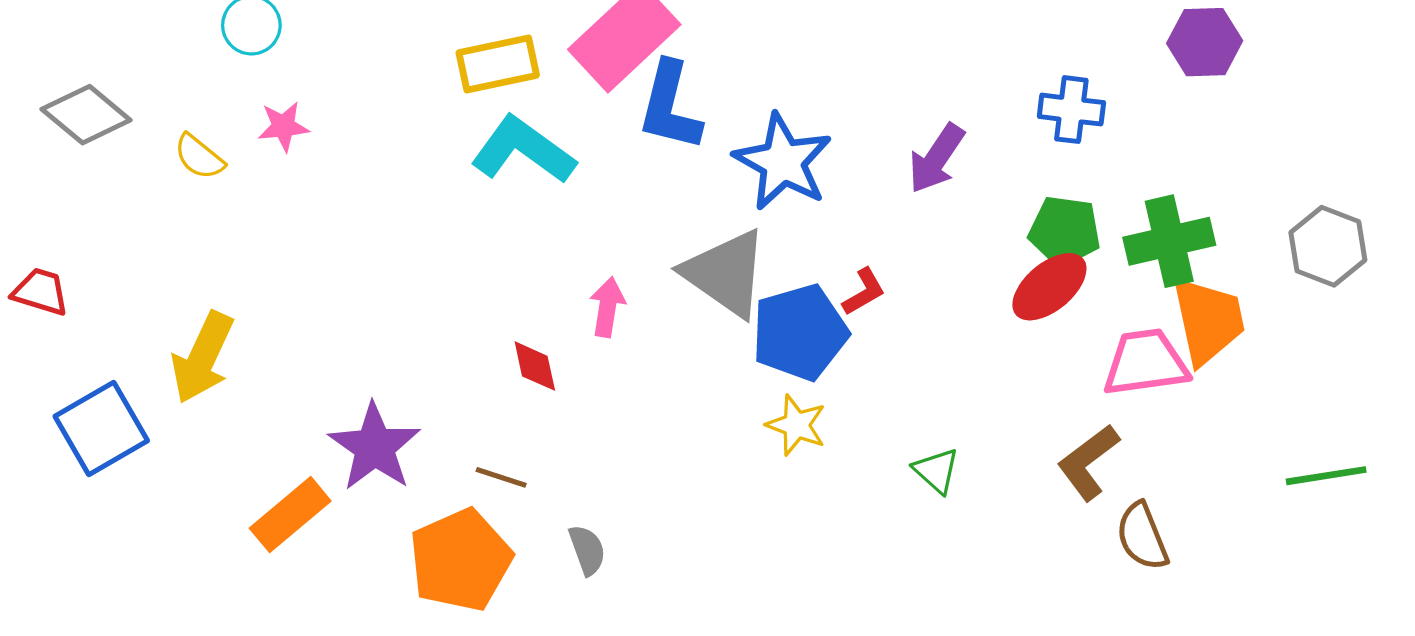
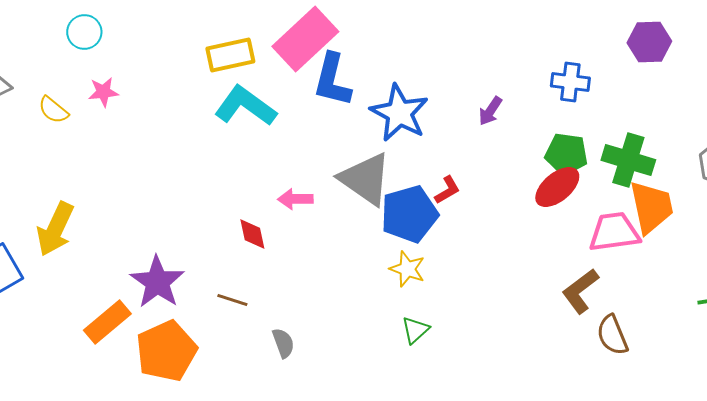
purple arrow: (936, 159) -> (490, 111), size x0.7
green cross: (1169, 241) -> (628, 160), turned 30
pink arrow: (607, 307) -> (295, 199), turned -100
green triangle: (936, 471) -> (415, 330), moved, turned 36
orange pentagon: (461, 560) -> (166, 351), moved

